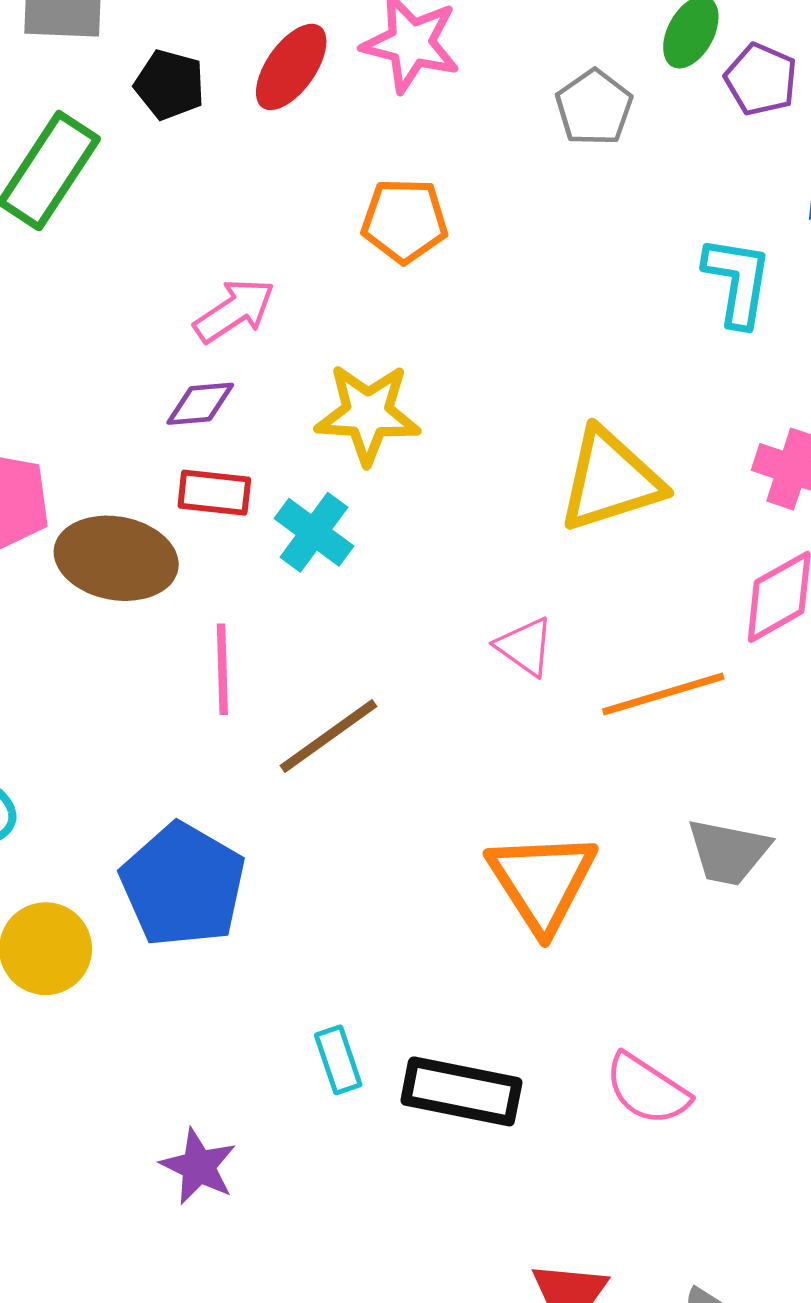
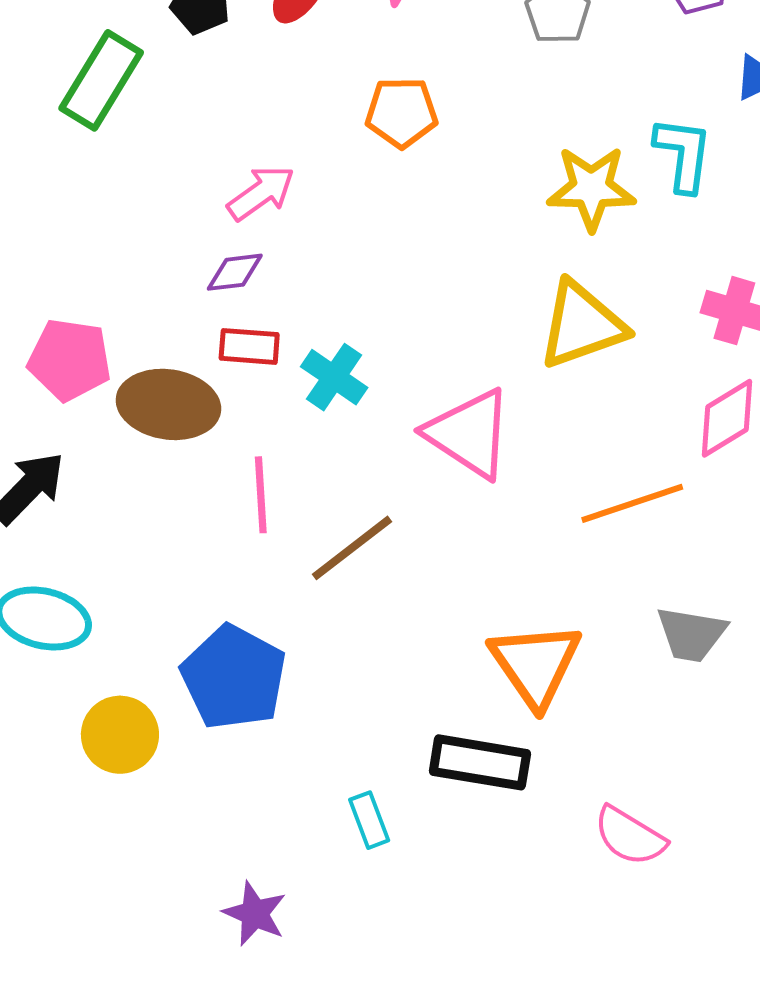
yellow star: (368, 414) -> (591, 188), moved
pink triangle: (525, 646) -> (469, 434), moved, size x1.8
black rectangle: (461, 1091) -> (480, 762), moved

